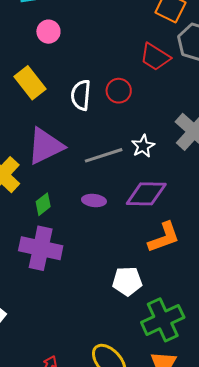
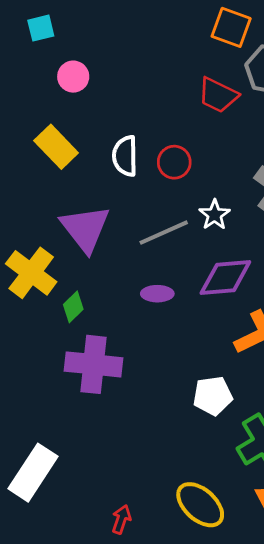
red circle: (119, 91) -> (174, 162), moved
purple triangle: (45, 146) -> (85, 229), turned -36
green diamond: (43, 204) -> (73, 307), moved

